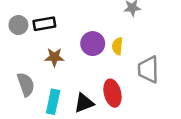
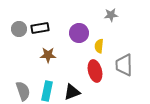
purple circle: (93, 44) -> (79, 33), moved
gray semicircle: (26, 84) -> (23, 91), moved
red ellipse: (112, 93) -> (95, 71), moved

